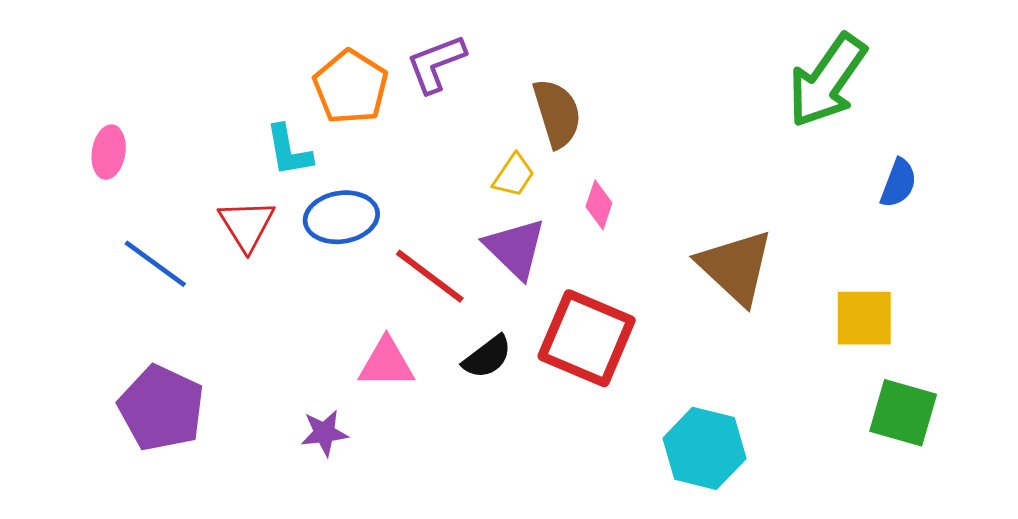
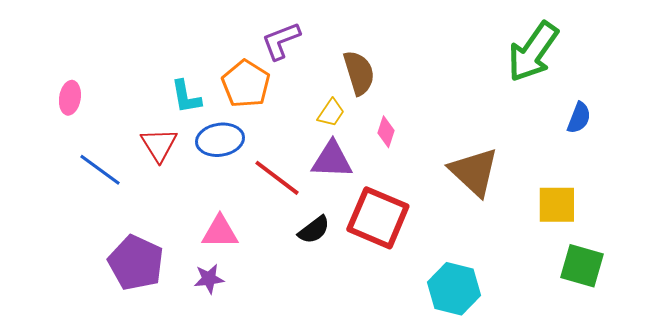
orange pentagon: (351, 87) -> (246, 84), moved
purple triangle: (515, 248) -> (332, 160), turned -42
pink triangle: (386, 363) -> (220, 232), moved
purple pentagon: (161, 408) -> (136, 263), moved

